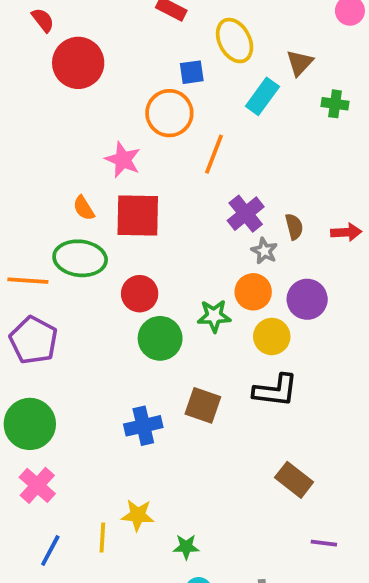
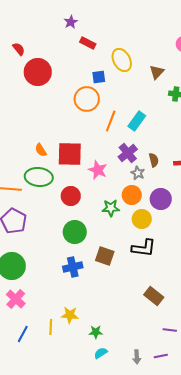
cyan rectangle: (262, 96) -> (137, 121), moved
pink star: (123, 160) -> (98, 170), moved
green circle: (160, 338) -> (75, 232), moved

